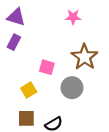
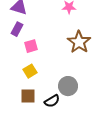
pink square: (47, 67) -> (31, 46), moved, turned -32
gray circle: (72, 88) -> (68, 86), moved

